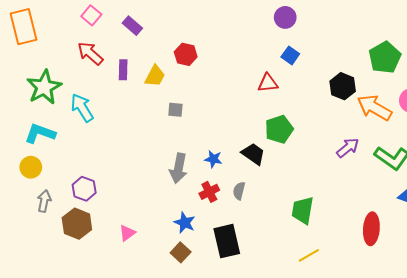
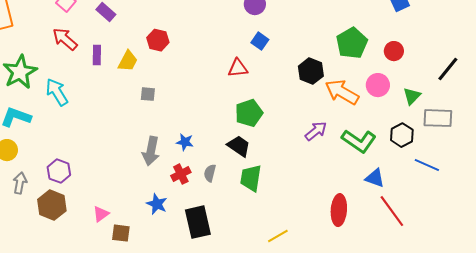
black trapezoid: (253, 154) -> (239, 146), moved
green trapezoid: (303, 210) -> (251, 178), moved
brown square: (181, 252) -> (121, 233), moved, turned -36

